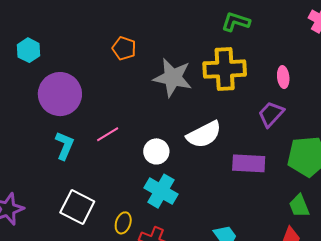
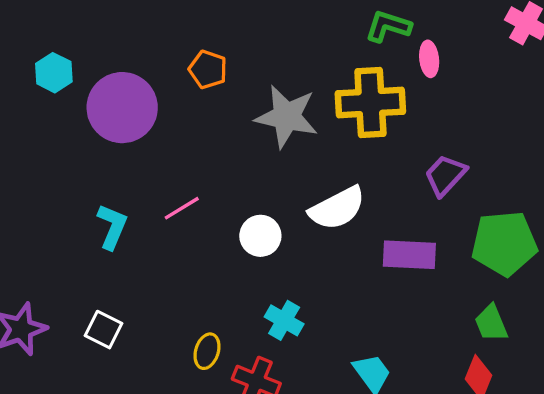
pink ellipse: (283, 77) -> (429, 59), moved
purple circle: (60, 94) -> (122, 108), moved
cyan cross: (161, 191) -> (284, 320), moved, size x0.7
white square: (77, 207) -> (104, 330), moved, size x0.7

